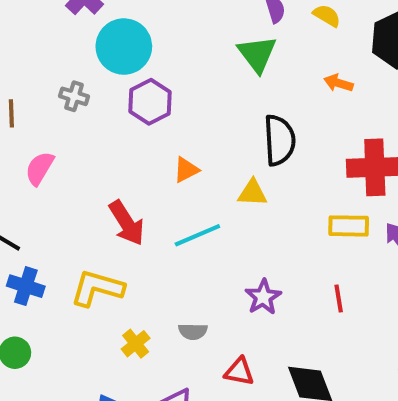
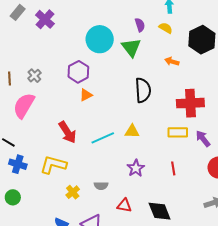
cyan circle: (124, 47) -> (100, 39), moved
gray cross: (74, 96) -> (34, 76), moved, turned 32
pink semicircle: (40, 168) -> (24, 106), size x1.5
orange triangle: (186, 170) -> (86, 95), moved
yellow triangle: (252, 193) -> (132, 131), moved

